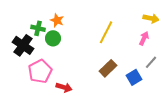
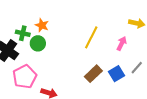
pink arrow: (144, 38) -> (122, 43), moved
blue square: (134, 77) -> (117, 74), moved

